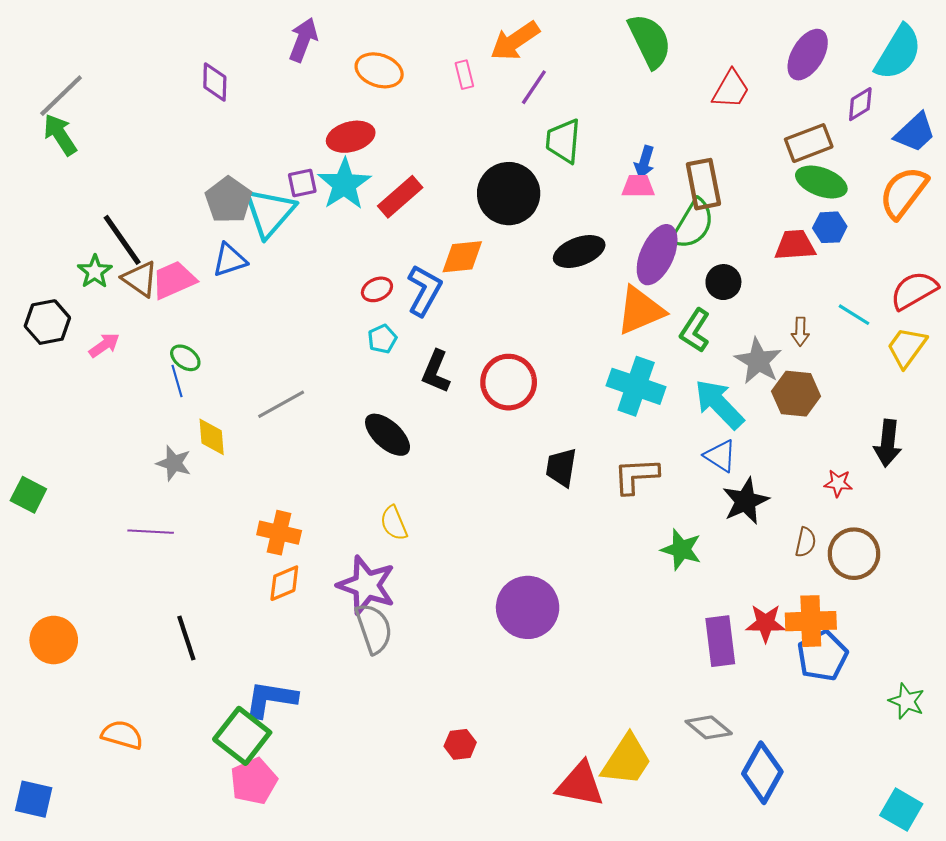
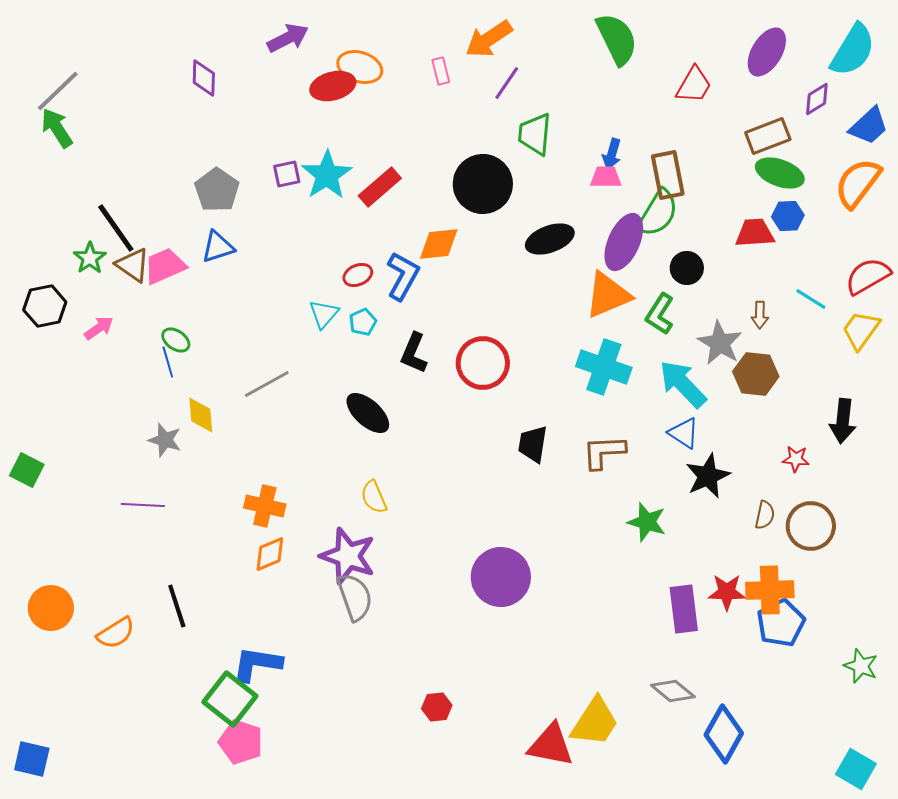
purple arrow: (303, 40) -> (288, 38), turned 42
red ellipse: (351, 137) -> (333, 86), moved
cyan triangle: (270, 213) -> (324, 314), moved, size x0.6
orange semicircle: (122, 735) -> (116, 633), moved, turned 132
pink pentagon: (254, 781) -> (241, 742), turned -30

